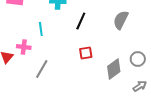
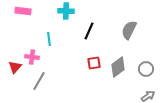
gray line: (42, 69) -> (39, 81), moved
gray diamond: (114, 69) -> (118, 67), moved

